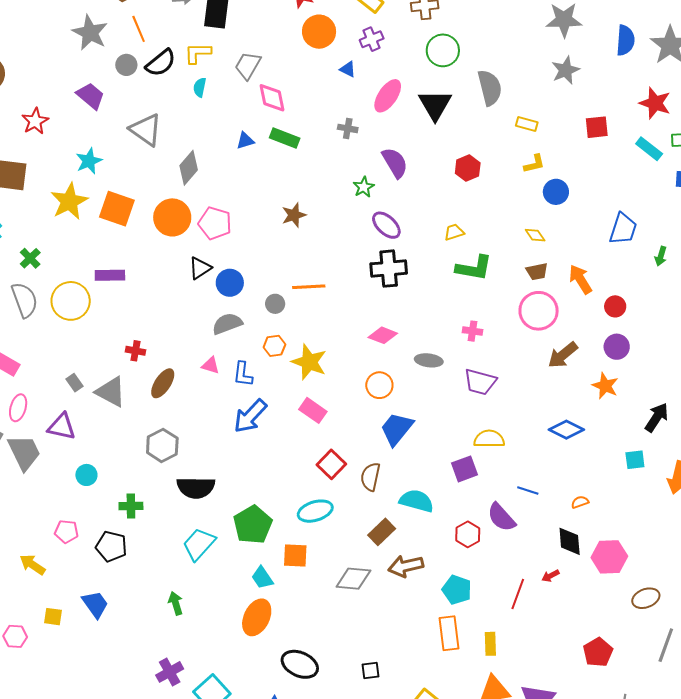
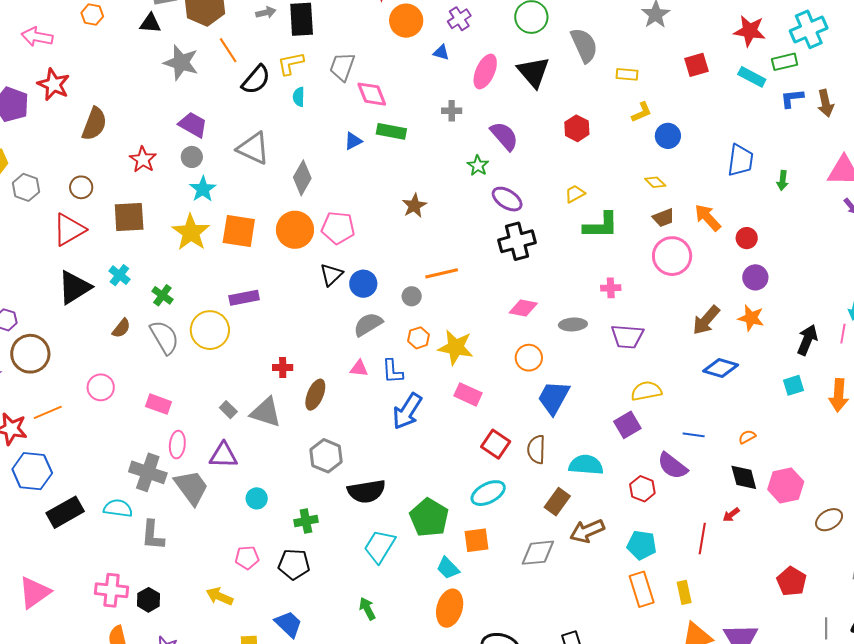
gray circle: (126, 65) -> (192, 157), moved
brown arrow: (563, 355) -> (706, 320), moved

